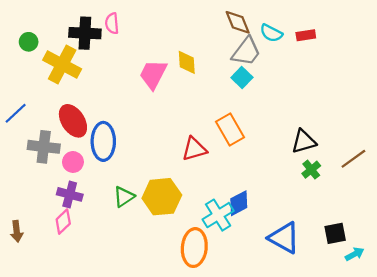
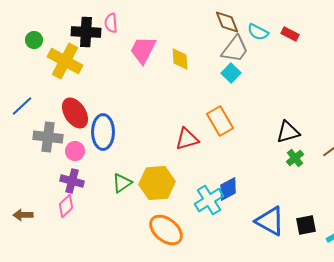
red rectangle: (306, 35) -> (290, 34), turned 36
pink trapezoid: (153, 74) -> (143, 50), moved
brown arrow: (17, 231) -> (23, 215), turned 96
black square: (335, 233) -> (306, 225), moved
orange ellipse: (194, 248) -> (166, 230), moved, turned -56

